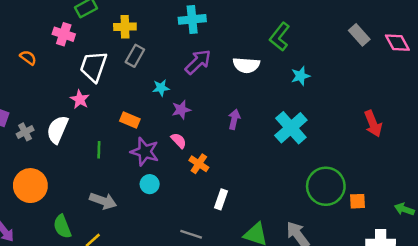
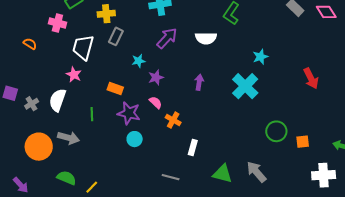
cyan star: (300, 76) -> (260, 57), moved
green circle: (326, 186) -> (276, 131), size x0.7
gray arrow: (103, 201) -> (68, 138), moved
green semicircle: (62, 227) -> (67, 178), turned 138

